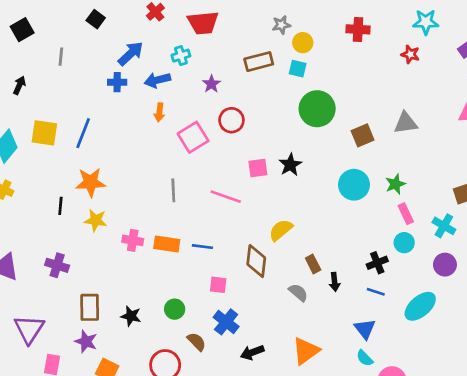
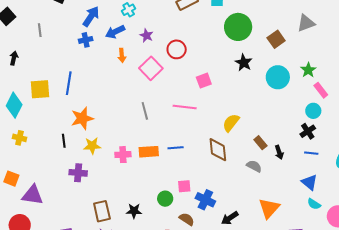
purple star: (211, 84) -> (146, 36), moved
black star: (290, 165) -> (244, 63), moved
cyan circle: (404, 243) -> (313, 111), moved
purple cross: (57, 265) -> (78, 173), moved
pink square: (218, 285) -> (184, 186), moved

